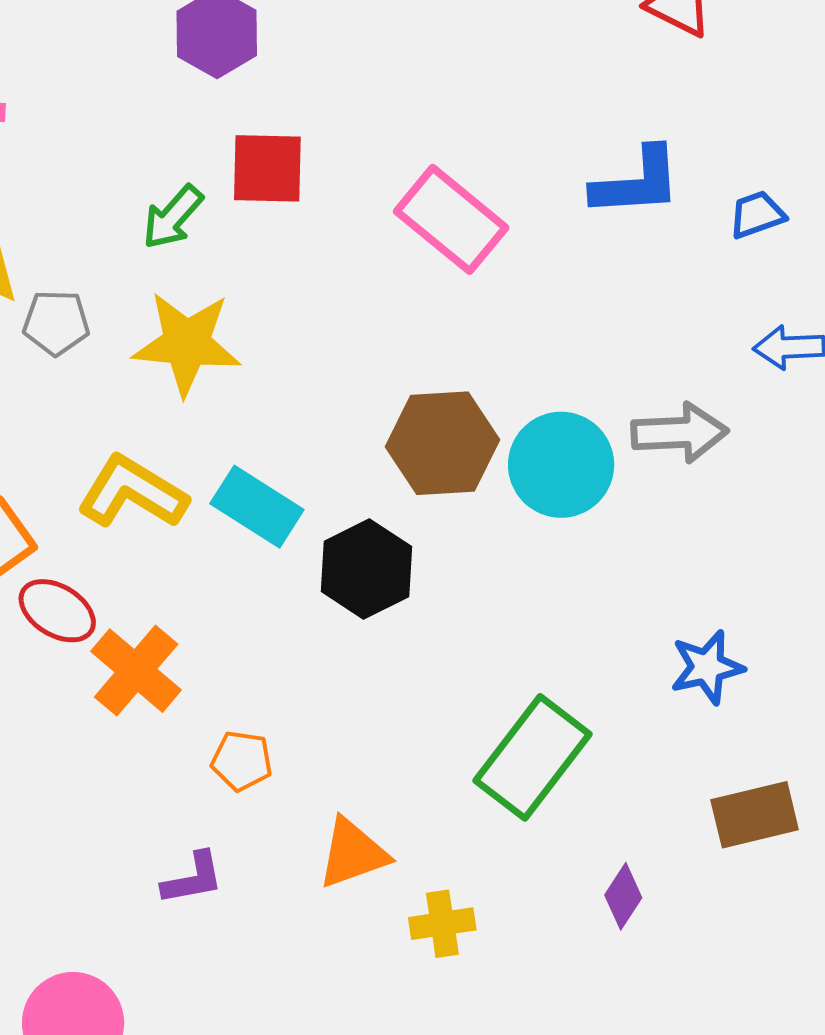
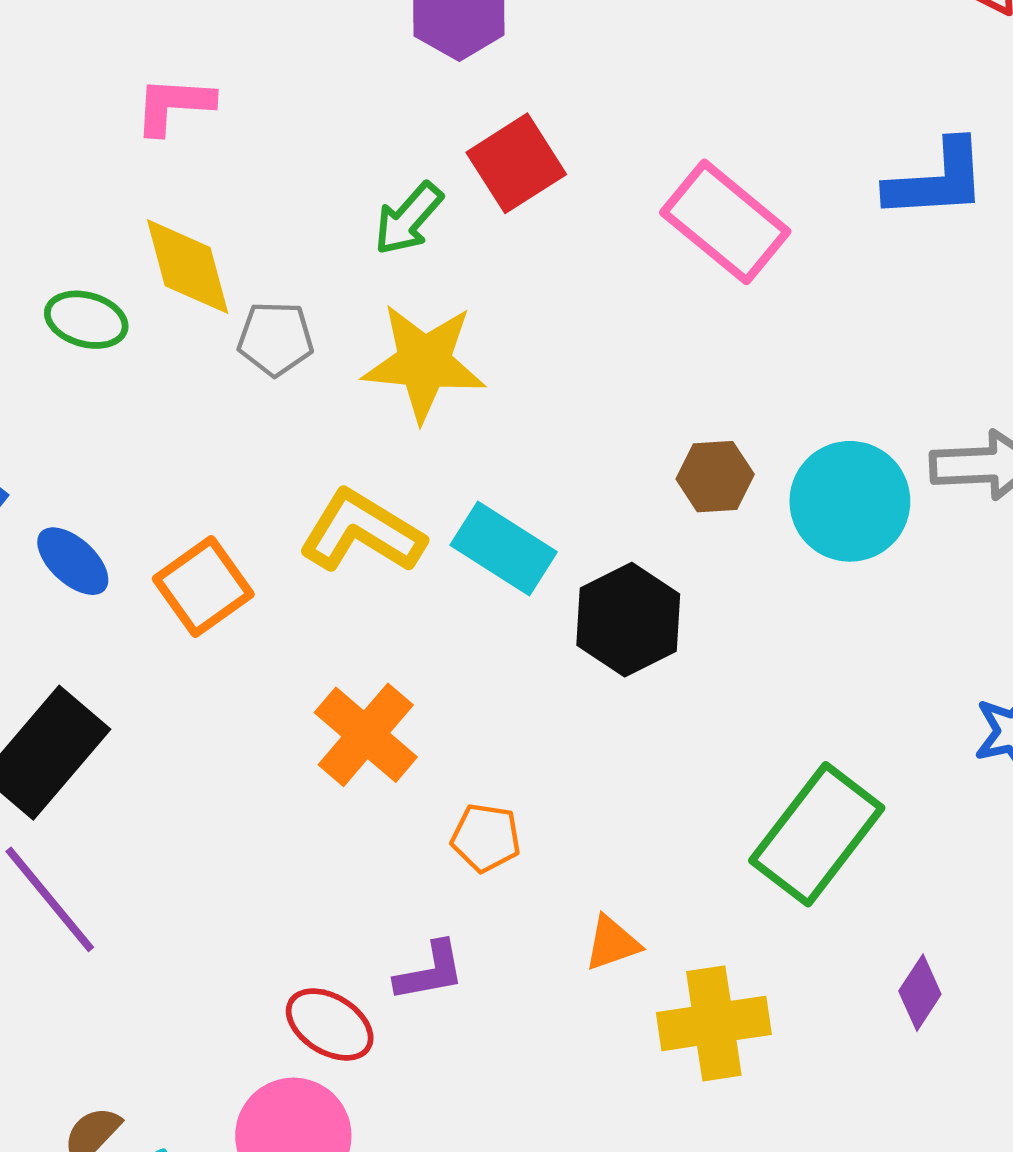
red square: (267, 168) -> (516, 163), turned -34
brown hexagon: (443, 443) -> (715, 477), size x0.6
red ellipse: (57, 611) -> (330, 1024), moved
orange triangle: (353, 853) -> (612, 943), size x0.7
yellow cross: (442, 924) -> (714, 1023), size x1.5

